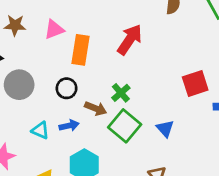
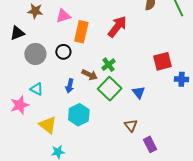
black circle: (67, 88) -> (63, 52), moved
blue arrow: (69, 126) -> (70, 86), turned 112
cyan triangle: (40, 130) -> (37, 89), moved

